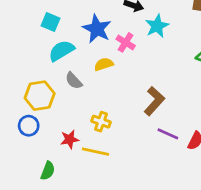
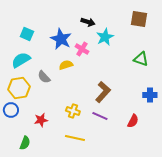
cyan semicircle: (61, 51) -> (21, 60), moved
yellow cross: (101, 122) -> (73, 111), moved
purple line: (168, 134) -> (100, 116), moved
yellow line: (96, 152) -> (75, 138), moved

